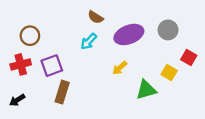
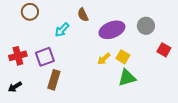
brown semicircle: (96, 17) -> (83, 15), turned 32
brown circle: (30, 36) -> (30, 12), moved
cyan arrow: (89, 41) -> (62, 30), moved
yellow square: (169, 73) -> (123, 57), moved

